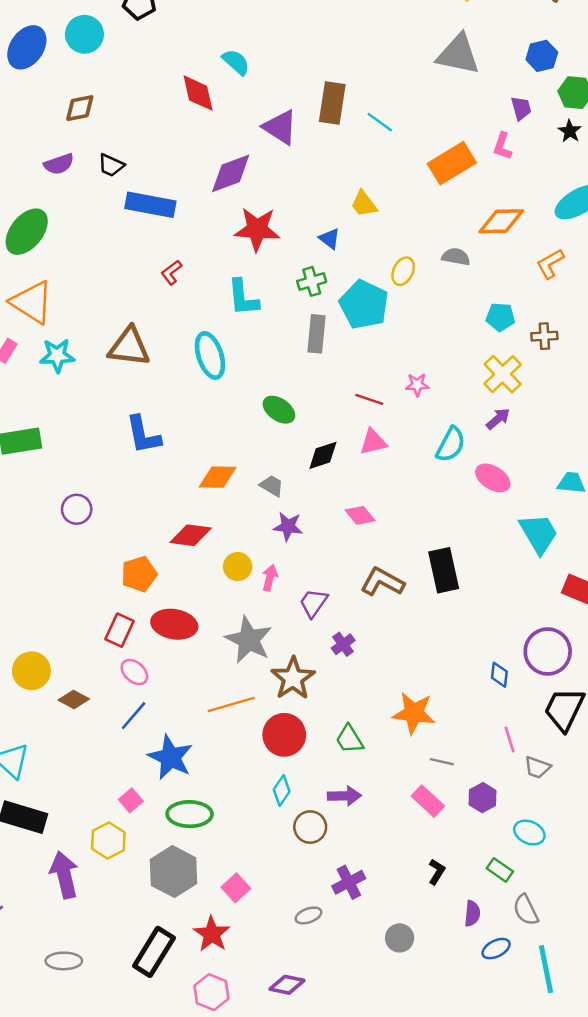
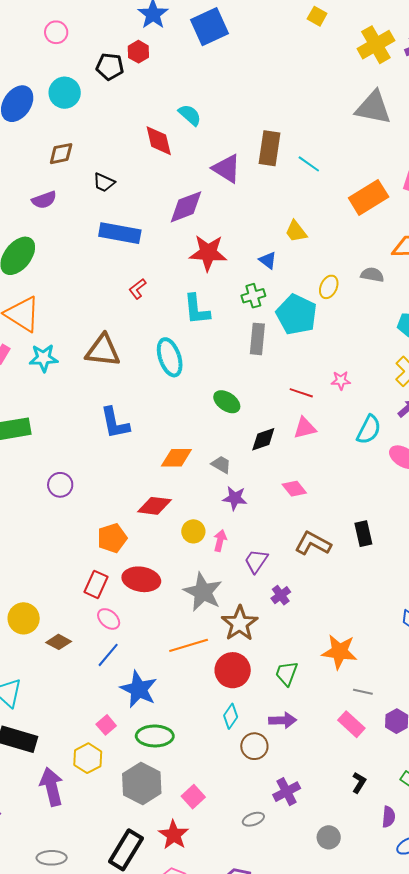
black trapezoid: (111, 165) -> (104, 182), moved
black rectangle: (444, 570) -> (363, 534), size x0.7
green trapezoid: (350, 739) -> (286, 673), turned 52

